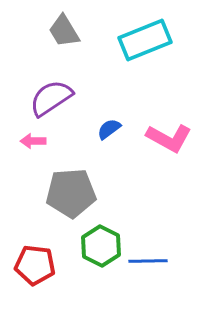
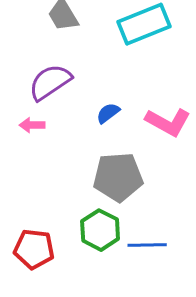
gray pentagon: (71, 193) -> (118, 177), moved

